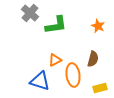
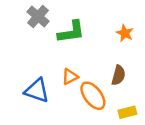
orange ellipse: (73, 75) -> (93, 96), turned -30
blue triangle: (40, 81) -> (37, 91), moved

